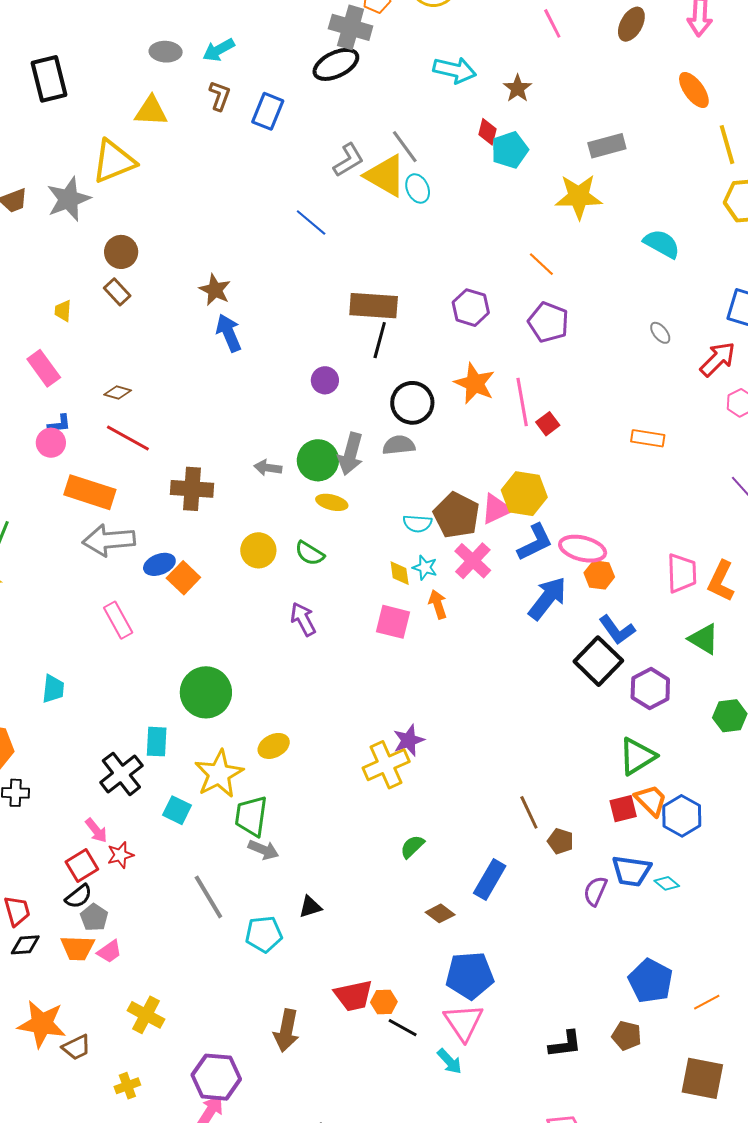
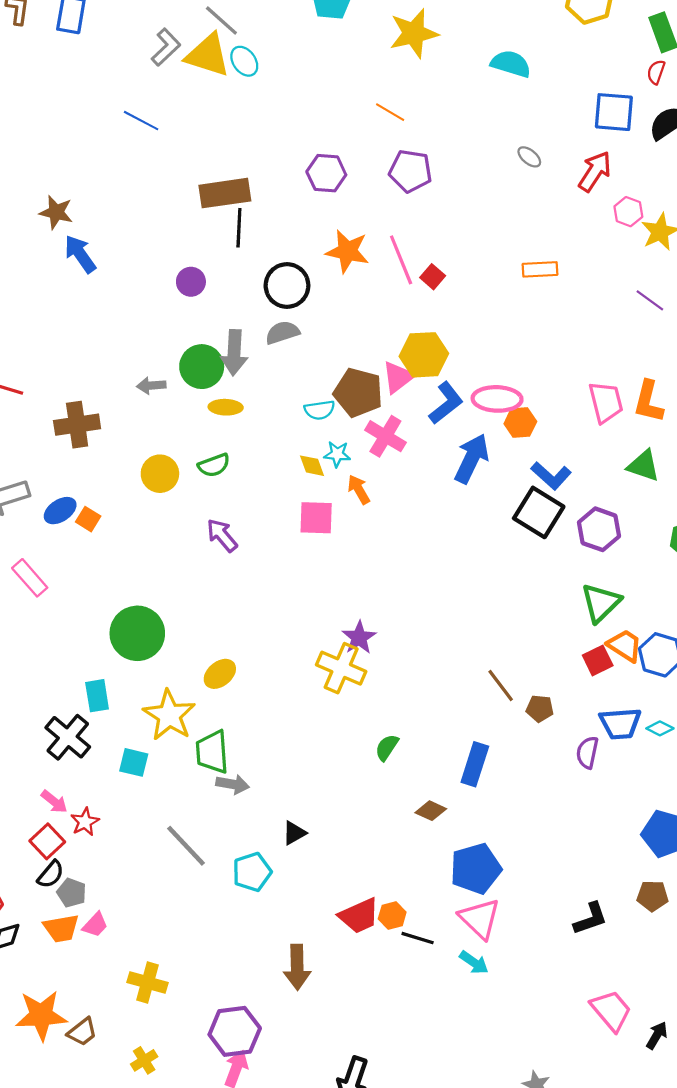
green semicircle: (310, 553) -> (214, 465), turned -40
orange square: (183, 578) -> (88, 519), size x0.7
yellow cross: (386, 765) -> (341, 668), turned -30

